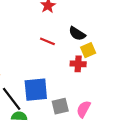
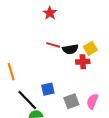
black semicircle: (77, 34) -> (70, 49), moved, turned -35
blue square: (36, 90) -> (48, 89), size x0.6

